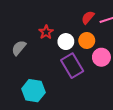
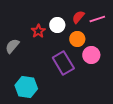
white circle: (66, 42) -> (57, 25), moved

